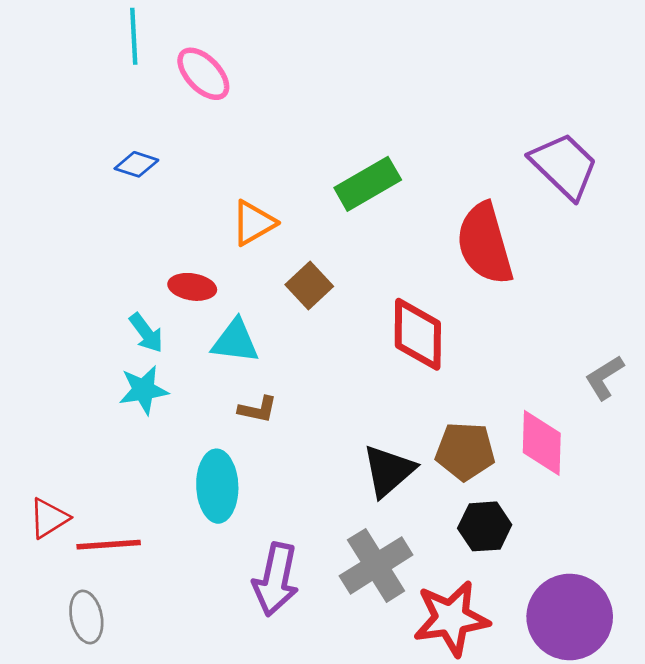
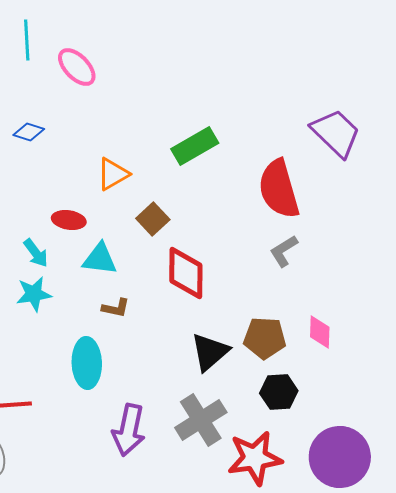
red diamond: (418, 334) -> (186, 273), moved
gray L-shape: (604, 377) -> (284, 251), moved
pink diamond: (542, 443) -> (320, 332), size x0.7

